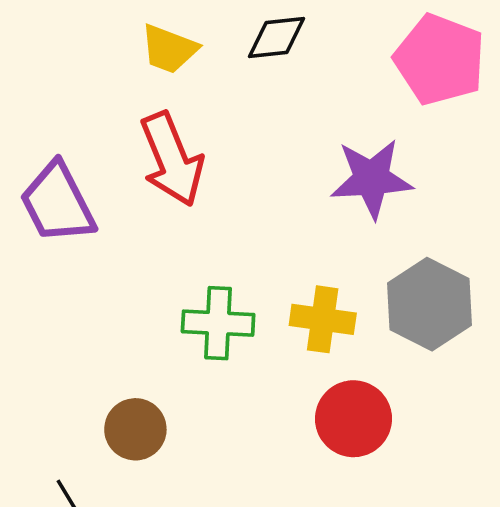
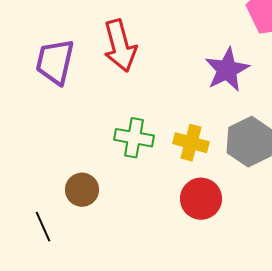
purple star: (372, 179) -> (227, 70), turned -30
purple trapezoid: (57, 203) -> (55, 62), turned 33

